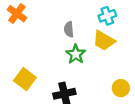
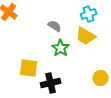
gray semicircle: (69, 29) -> (55, 26), turned 128
yellow square: (25, 79) -> (29, 68), moved, turned -30

